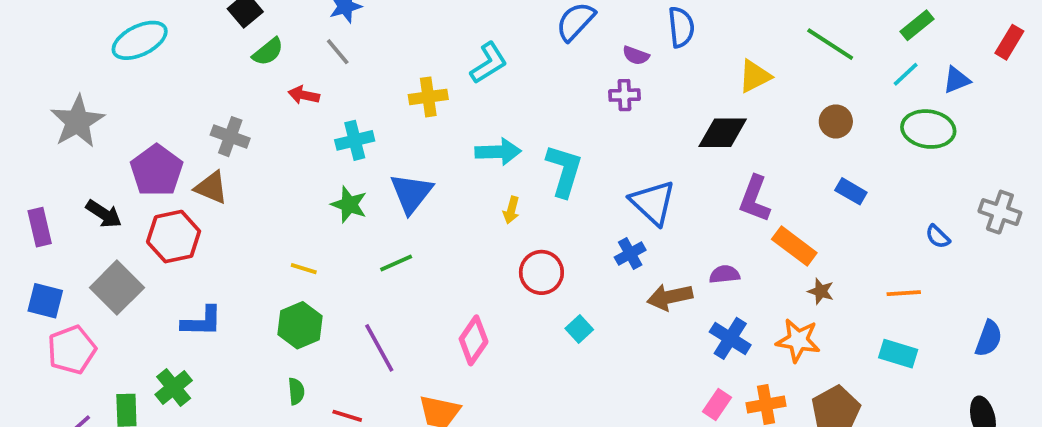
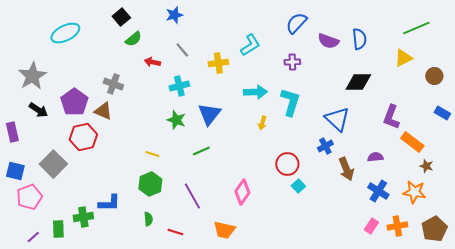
blue semicircle: (681, 27) -> (359, 39), moved
green line: (830, 44) -> (416, 28), moved, turned -56
gray line: (338, 52) -> (182, 50), moved
purple semicircle: (636, 55) -> (328, 41), size x1.5
yellow triangle: (755, 76) -> (403, 58), moved
purple cross: (625, 95) -> (292, 62), moved
black diamond: (723, 133) -> (358, 82), moved
black arrow: (104, 214) -> (38, 110), moved
red circle: (541, 272) -> (287, 164), moved
brown arrow: (670, 297) -> (346, 169), turned -100
blue L-shape: (202, 321) -> (109, 203), moved
green cross: (174, 388) -> (83, 217), turned 30

